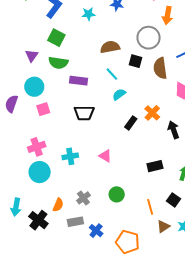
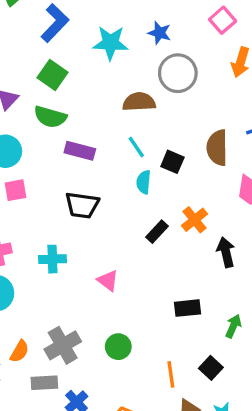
cyan star: (88, 14) -> (110, 43), size x1.5
gray circle: (149, 38) -> (178, 73), moved
black square: (135, 61) -> (172, 162), moved
cyan semicircle: (119, 94) -> (144, 182), turned -56
cyan cross: (70, 156) -> (52, 259), moved
gray cross: (83, 198) -> (63, 345), size x1.5

